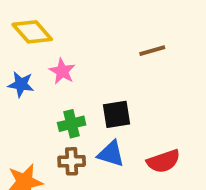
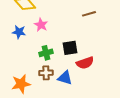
blue triangle: (111, 154) -> (65, 78), moved
red semicircle: (163, 161) -> (85, 63), moved

